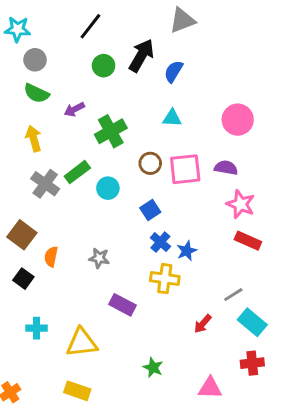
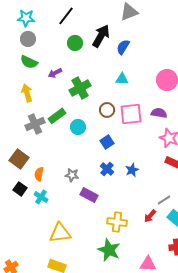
cyan star: (17, 29) -> (26, 18), moved
gray cross: (45, 184) -> (35, 124), turned 30
blue cross: (160, 242) -> (107, 169), moved
yellow cross: (165, 279) -> (117, 222), moved
purple rectangle: (122, 305) -> (89, 195), moved
red arrow: (203, 324) -> (150, 216), moved
cyan cross: (36, 328) -> (41, 197), moved, turned 32
green star: (153, 367) -> (109, 250), size x1.6

